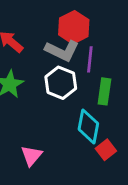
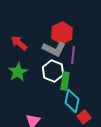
green rectangle: (104, 91) -> (65, 81), moved

